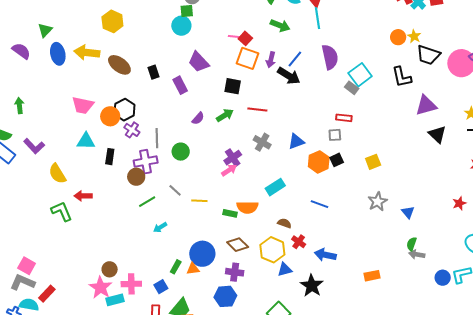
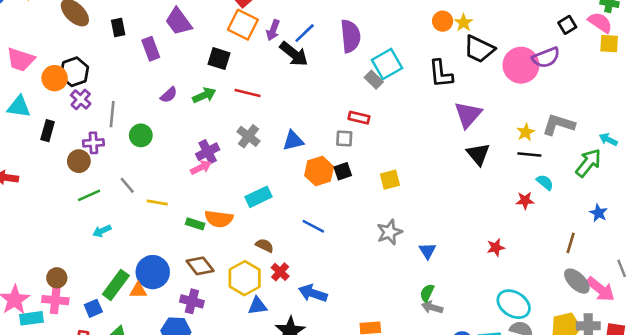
purple triangle: (426, 105) -> (468, 115), turned -40
purple cross: (146, 162) -> (93, 143), size x0.7
green rectangle: (176, 267) -> (116, 285), size x1.6
brown circle: (110, 269) -> (57, 278), moved

